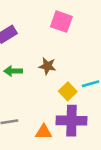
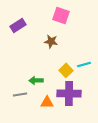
brown star: (47, 66) -> (51, 41), moved
green arrow: (13, 71) -> (36, 80), moved

